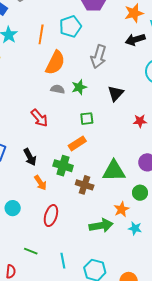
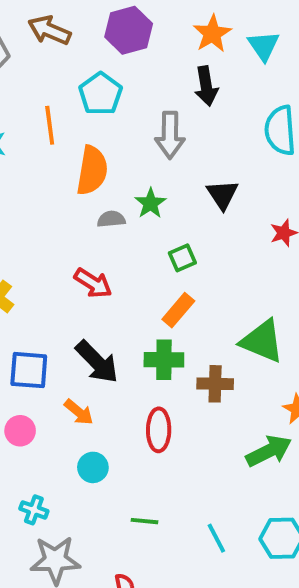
black arrow: (135, 40) -> (206, 86), moved, turned -66
black arrow: (30, 157) -> (97, 362), size x1.4
green triangle: (114, 171) -> (262, 341), turned 40
orange arrow: (40, 183) -> (79, 412), moved
red ellipse: (51, 216) -> (159, 430), moved
green line: (31, 251) -> (145, 521), moved

